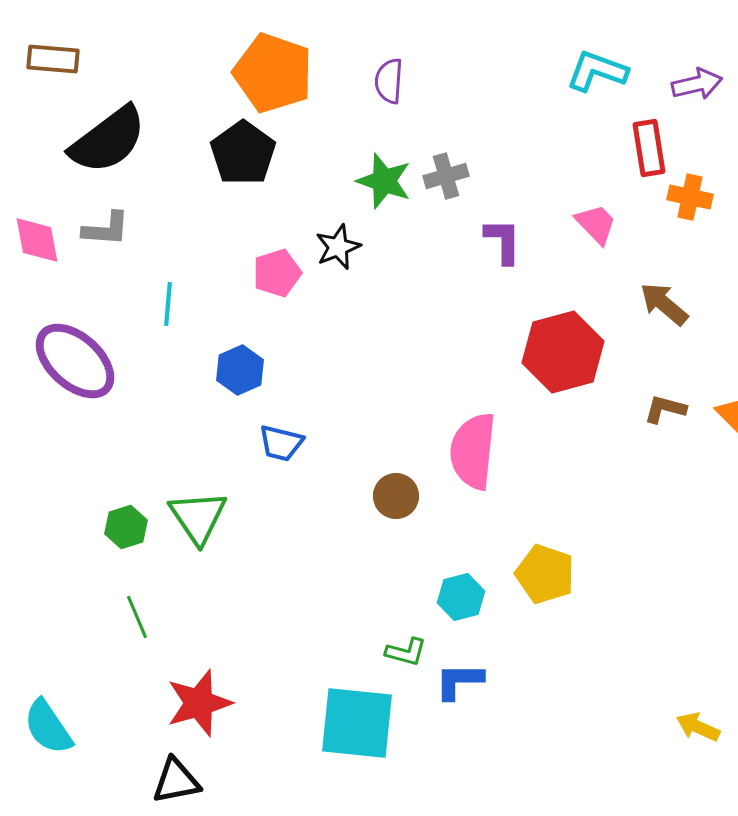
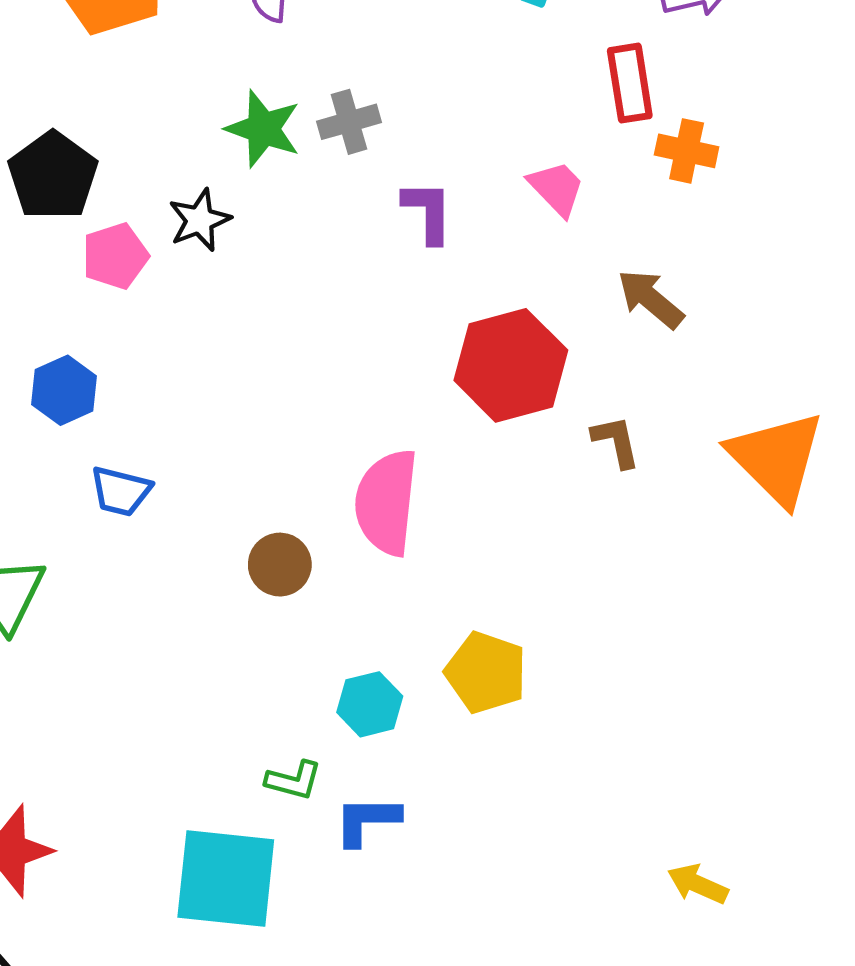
black pentagon: (243, 153) -> (53, 176), moved
brown L-shape: (665, 409) -> (616, 441), moved, turned 63

